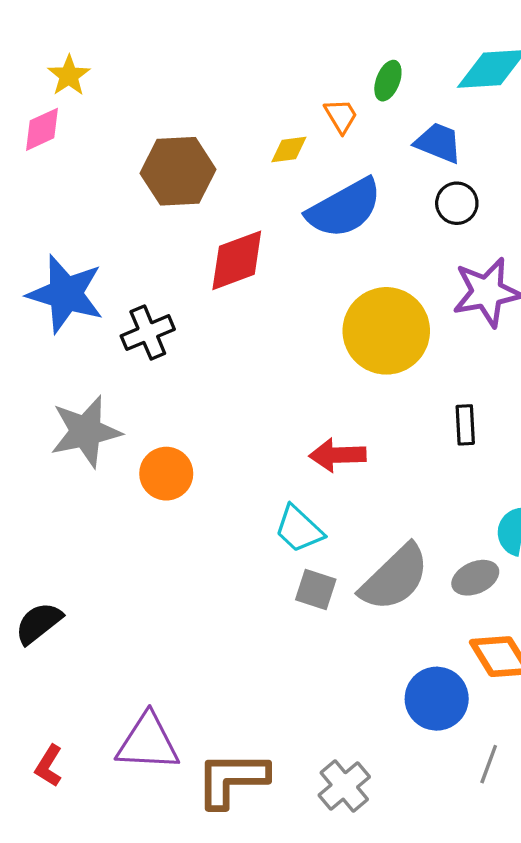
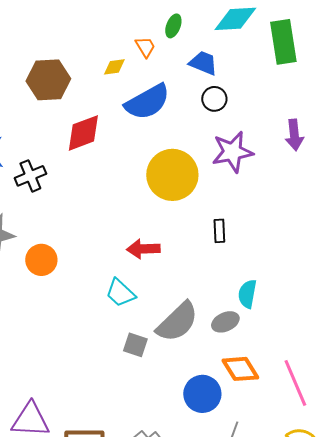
gray square: (316, 589) -> (135, 345), moved

